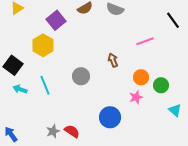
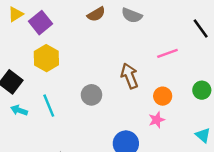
purple square: (56, 20) -> (40, 23), moved
brown arrow: (113, 60) -> (129, 76), size x1.5
green circle: (161, 85) -> (202, 90), moved

